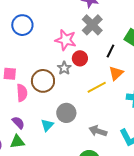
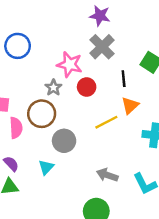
black line: (110, 51) -> (124, 79), turned -32
gray star: (64, 68) -> (53, 88), moved
gray circle: (66, 113) -> (64, 141), moved

